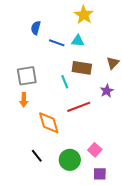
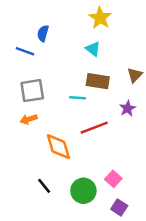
cyan triangle: (78, 41) -> (93, 49), turned 32
blue line: (57, 43) -> (25, 51), moved
cyan line: (65, 82) -> (77, 98), turned -64
orange arrow: (24, 100) -> (29, 119), turned 72
purple square: (100, 174) -> (119, 207), turned 32

